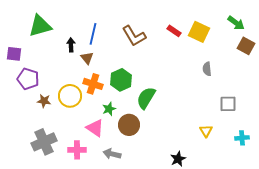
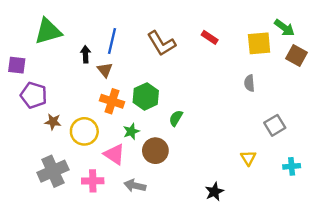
yellow square: (199, 32) -> (259, 43), moved, turned -30
yellow circle: (70, 96) -> (84, 131), moved
green semicircle: (146, 98) -> (176, 118), size x0.6
gray square: (228, 104) -> (275, 125), turned -30

